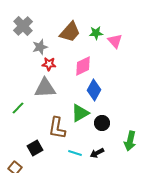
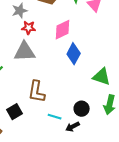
green triangle: (80, 113) -> (102, 77), moved, turned 48
black circle: (102, 123) -> (82, 109), moved
black arrow: (97, 153) -> (73, 127), moved

